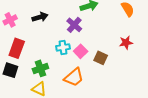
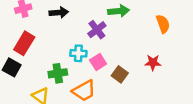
green cross: (40, 68) -> (58, 73), moved

